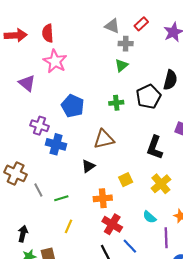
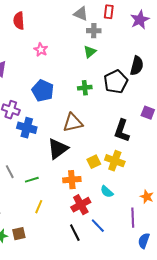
red rectangle: (141, 24) -> (109, 12), turned -40
pink star: (55, 61) -> (41, 50), moved, size x0.6
black triangle: (88, 166) -> (58, 149), size x1.6
yellow cross: (161, 184) -> (115, 161), moved, turned -30
cyan semicircle: (150, 217) -> (107, 192), moved
red cross: (112, 224) -> (81, 205), turned 30

